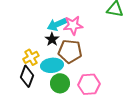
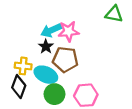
yellow cross: (31, 57) -> (23, 66), turned 35
cyan ellipse: (52, 65) -> (46, 75), turned 30

